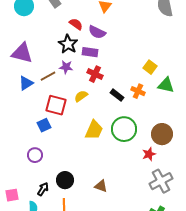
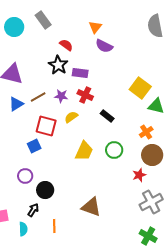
purple semicircle: (97, 32) -> (104, 46), moved
purple star: (66, 67) -> (61, 96), moved
yellow square: (150, 67) -> (140, 88), size x1.5
orange cross: (138, 91) -> (146, 132), moved, turned 32
green circle: (124, 129) -> (114, 150), size x0.7
black circle: (65, 180) -> (45, 190), moved
brown triangle: (101, 186) -> (91, 207), size x1.5

